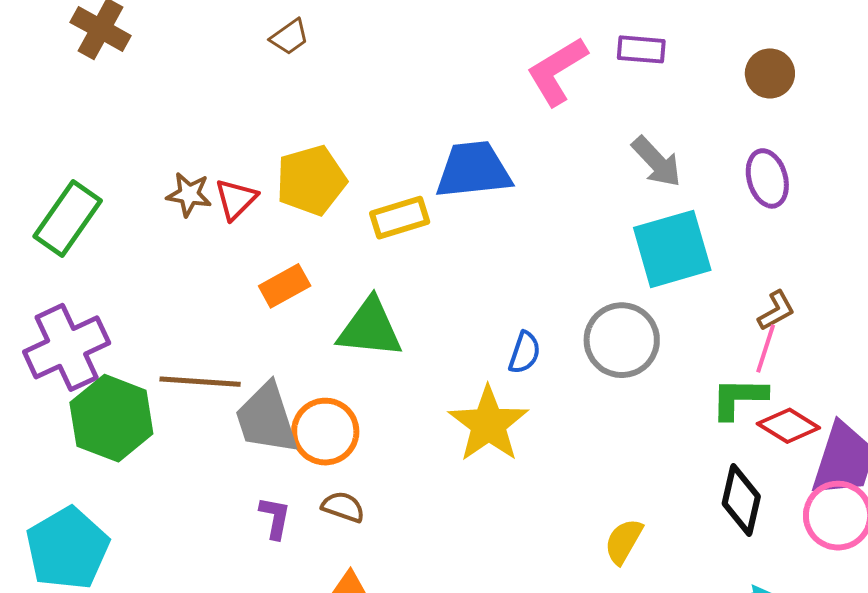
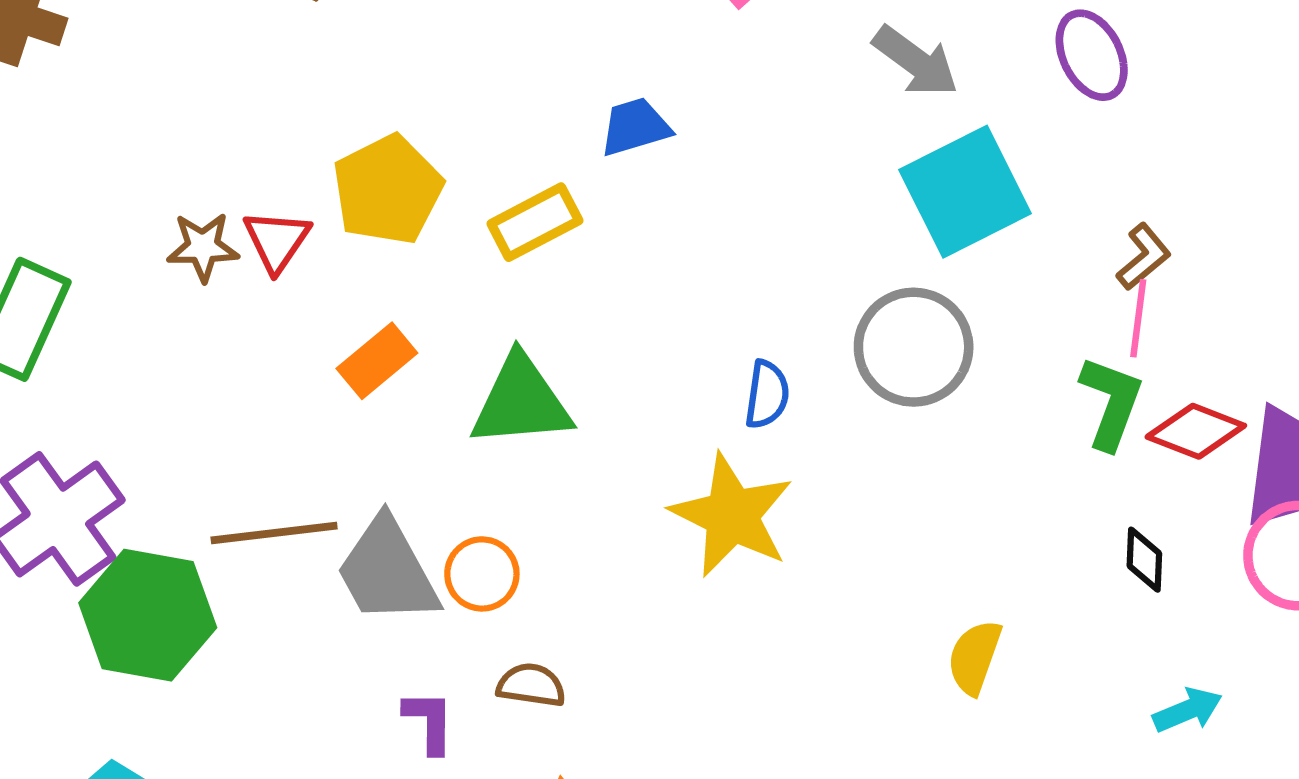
blue trapezoid: (473, 170) -> (635, 127), size x0.6
green L-shape: (739, 398) -> (1111, 403), turned 120
orange circle: (325, 432) -> (482, 574), size x0.7
black diamond: (741, 500) -> (1144, 560), size x0.6

